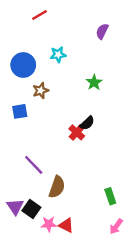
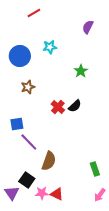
brown star: (41, 91) -> (28, 87), moved
blue square: (20, 111) -> (17, 124), moved
red cross: (77, 132) -> (58, 107), moved
purple triangle: (15, 207) -> (12, 193), moved

